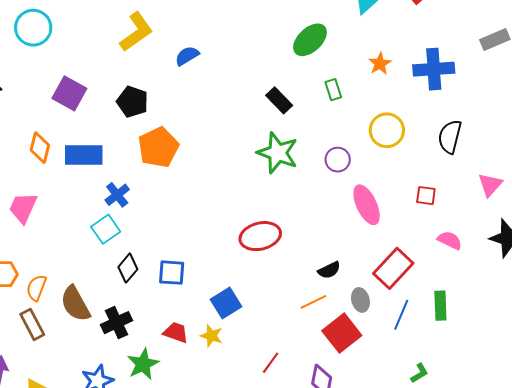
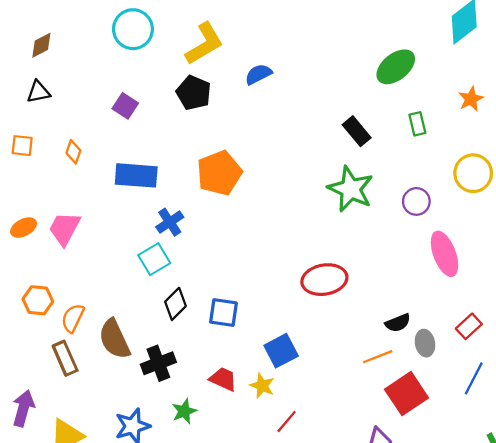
cyan circle: (33, 28) -> (133, 29), moved
purple square: (69, 93) -> (125, 106), size x0.7
black pentagon: (132, 102) -> (194, 93), moved
orange diamond: (40, 148) -> (73, 152), moved, size x0.7
red rectangle: (393, 268) -> (469, 326), size x0.6
gray ellipse: (360, 300) -> (425, 343), moved
red line: (271, 363) -> (287, 422), moved
green star: (143, 364) -> (184, 411), size x0.7

